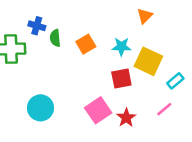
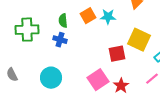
blue cross: (37, 26) -> (60, 40), moved
orange square: (86, 44) -> (88, 16), moved
cyan star: (121, 47) -> (108, 17), moved

